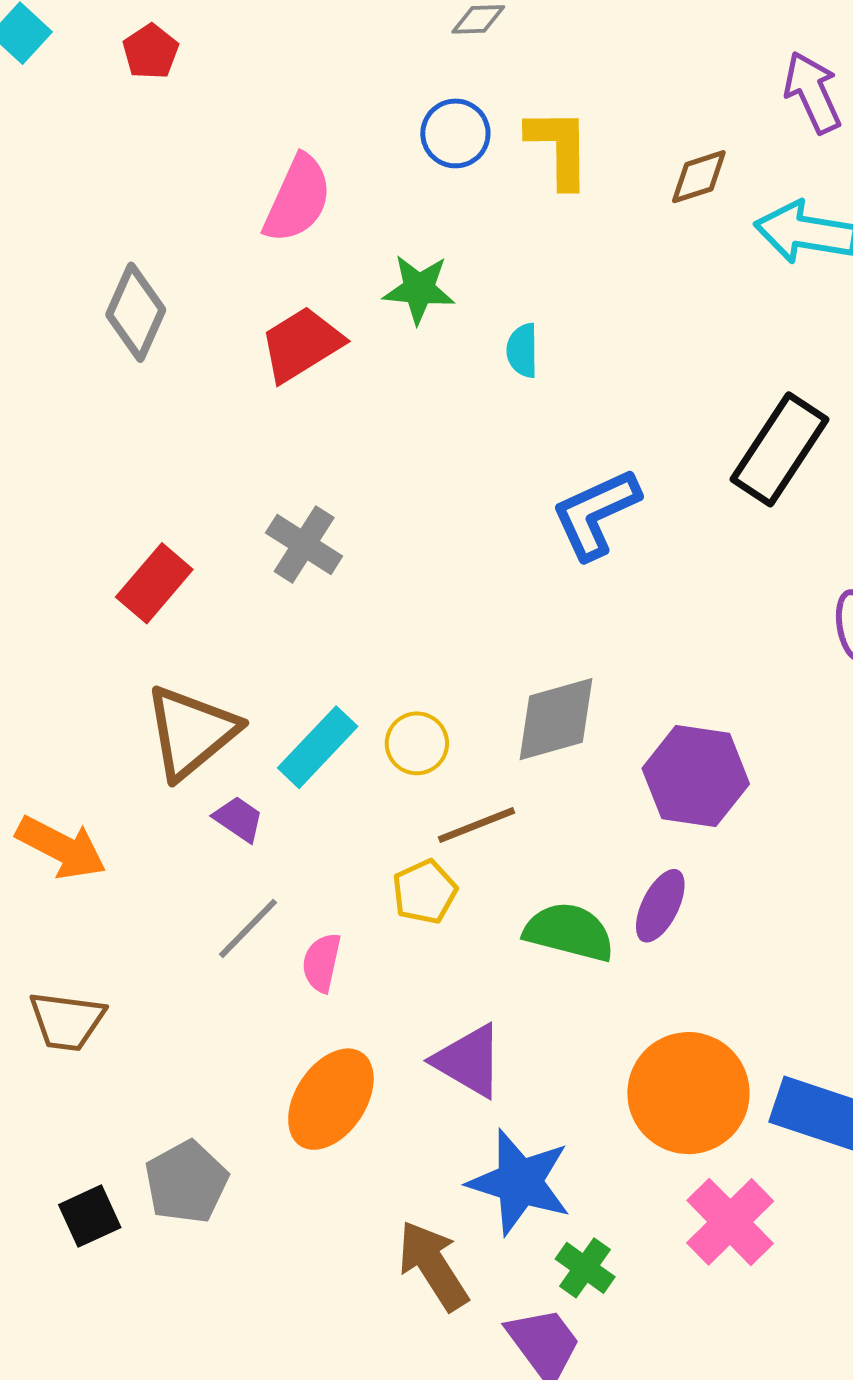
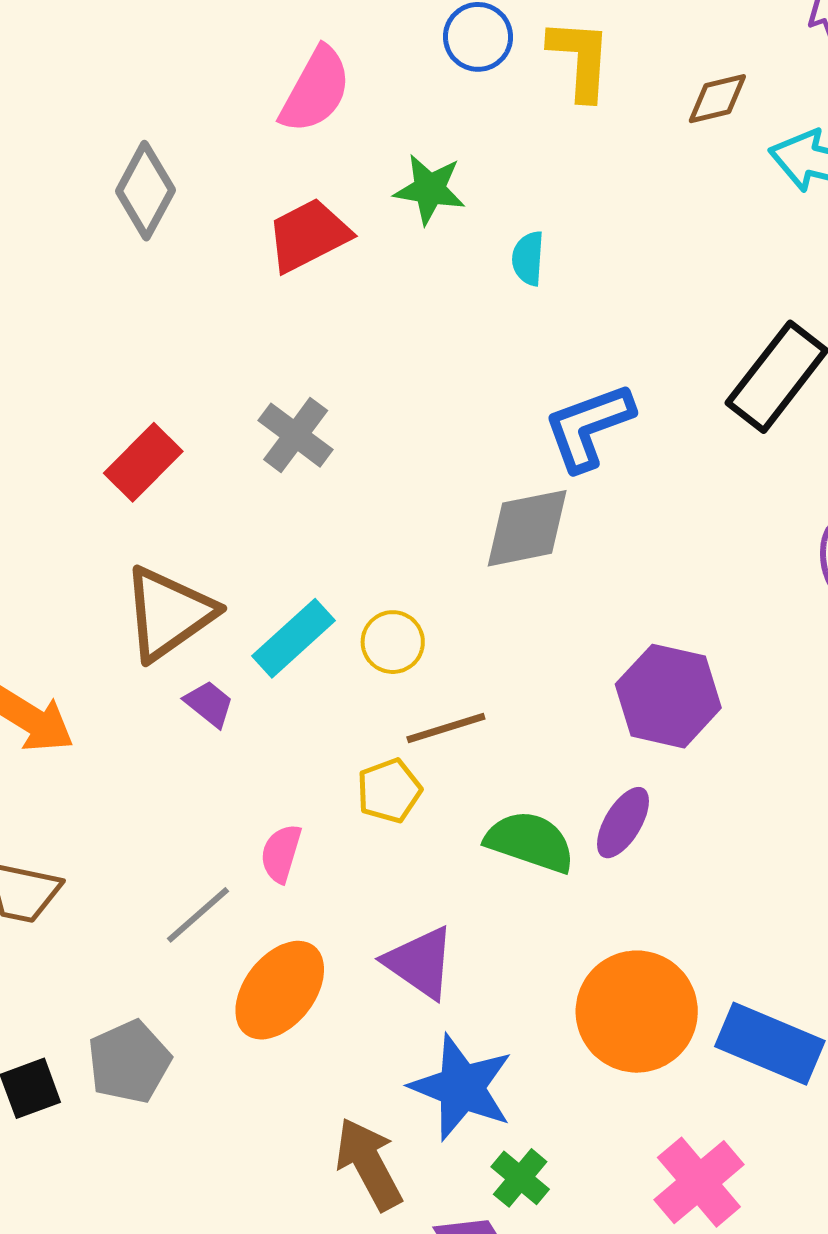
gray diamond: (556, 719) -> (527, 528), moved
gray line: (248, 928) -> (198, 915), moved
pink cross: (730, 1222) -> (699, 1182), moved

